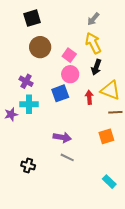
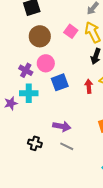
pink square: (69, 55) -> (71, 31), moved
pink circle: (70, 74) -> (46, 63), moved
black cross: (28, 165) -> (35, 143), moved

